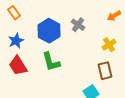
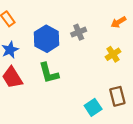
gray cross: (78, 25) -> (79, 32), turned 32
brown rectangle: (105, 71) -> (117, 96), moved

